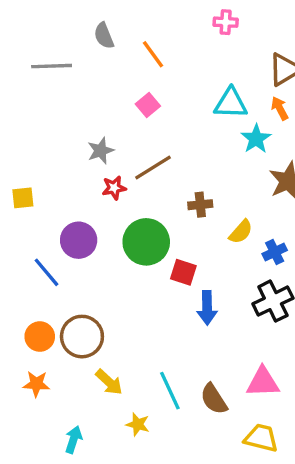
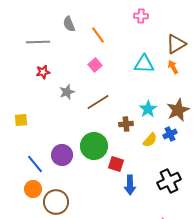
cyan star: (256, 139) -> (148, 109), moved
red star: (114, 188) -> (43, 72), moved
purple circle: (79, 240) -> (62, 155), moved
blue cross: (275, 252) -> (170, 134), moved
orange circle: (40, 337) -> (33, 189), moved

